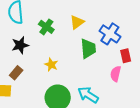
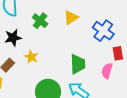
green trapezoid: (88, 49) -> (78, 64), moved
yellow star: (51, 65) -> (31, 57), moved

